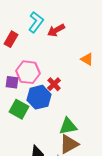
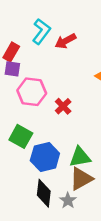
purple square: (12, 82) -> (12, 69), moved
blue hexagon: (39, 97) -> (45, 157), moved

